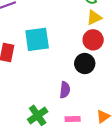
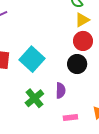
cyan square: (37, 39) -> (32, 59), moved, turned -35
green cross: (38, 115) -> (34, 98), moved

